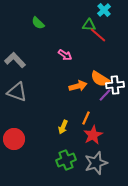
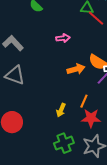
pink arrow: (65, 55) -> (63, 38), turned -40
red star: (93, 135) -> (91, 118), turned 30

